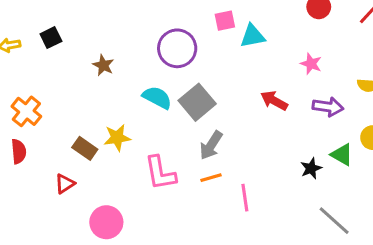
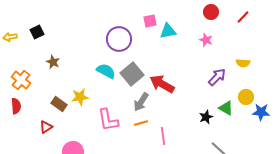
pink star: (311, 64) -> (206, 40), moved
brown star: (103, 65) -> (53, 62), moved
red arrow: (274, 101) -> (162, 84), moved, size x1.4
purple arrow: (328, 107) -> (217, 77), turned -54

